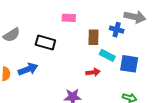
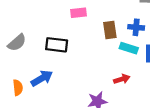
blue cross: (117, 30) -> (136, 27), moved
red arrow: (93, 72) -> (122, 79), moved

